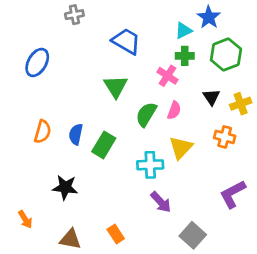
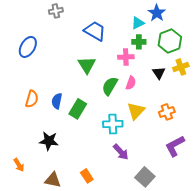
pink cross: (167, 76) -> (126, 57), turned -35
yellow cross: (241, 104) -> (181, 67), moved
orange cross: (225, 137) -> (167, 112), moved, turned -35

